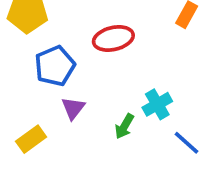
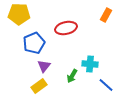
cyan cross: (157, 104) -> (90, 64), turned 35
yellow rectangle: (31, 139) -> (39, 86), moved

